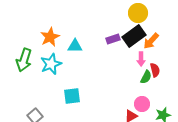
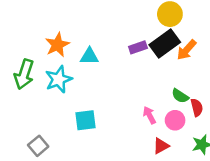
pink arrow: (141, 59) -> (149, 115), moved, turned 152
red semicircle: (155, 70) -> (197, 107), moved
green semicircle: (146, 77) -> (180, 96), turned 96
pink circle: (142, 104) -> (175, 120), moved

